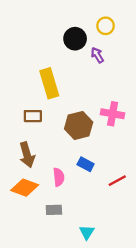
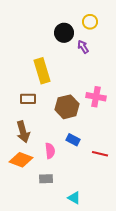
red line: (117, 181) -> (100, 154), turned 42
cyan triangle: (87, 232) -> (74, 198), turned -32

